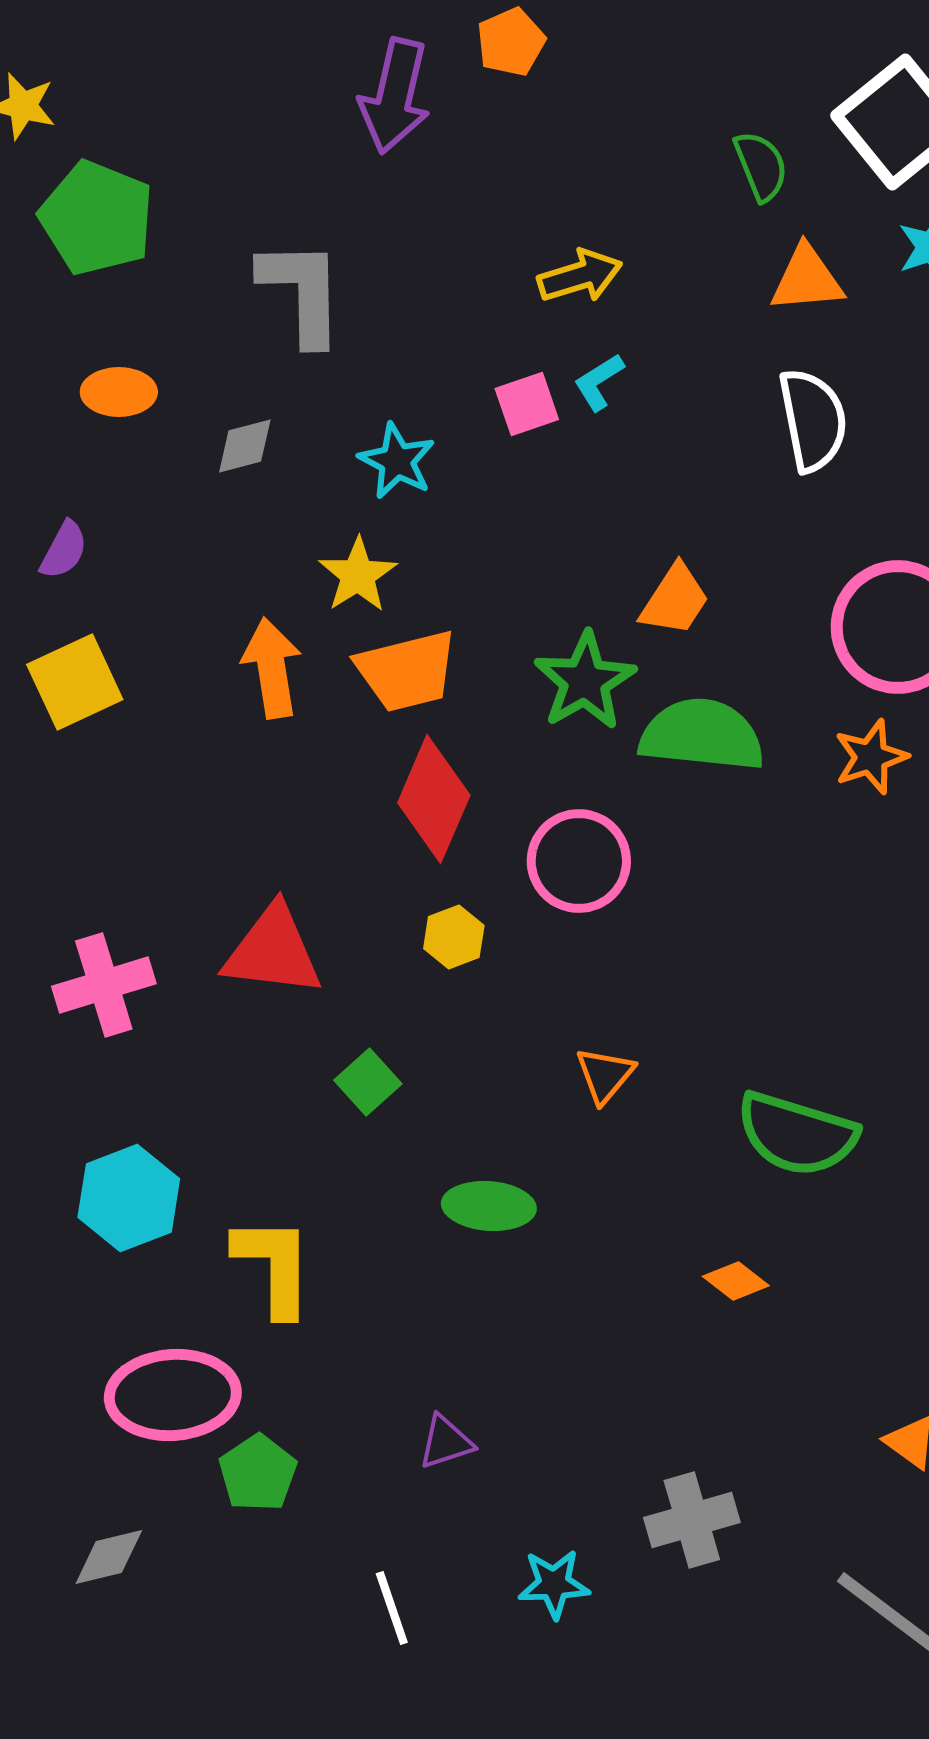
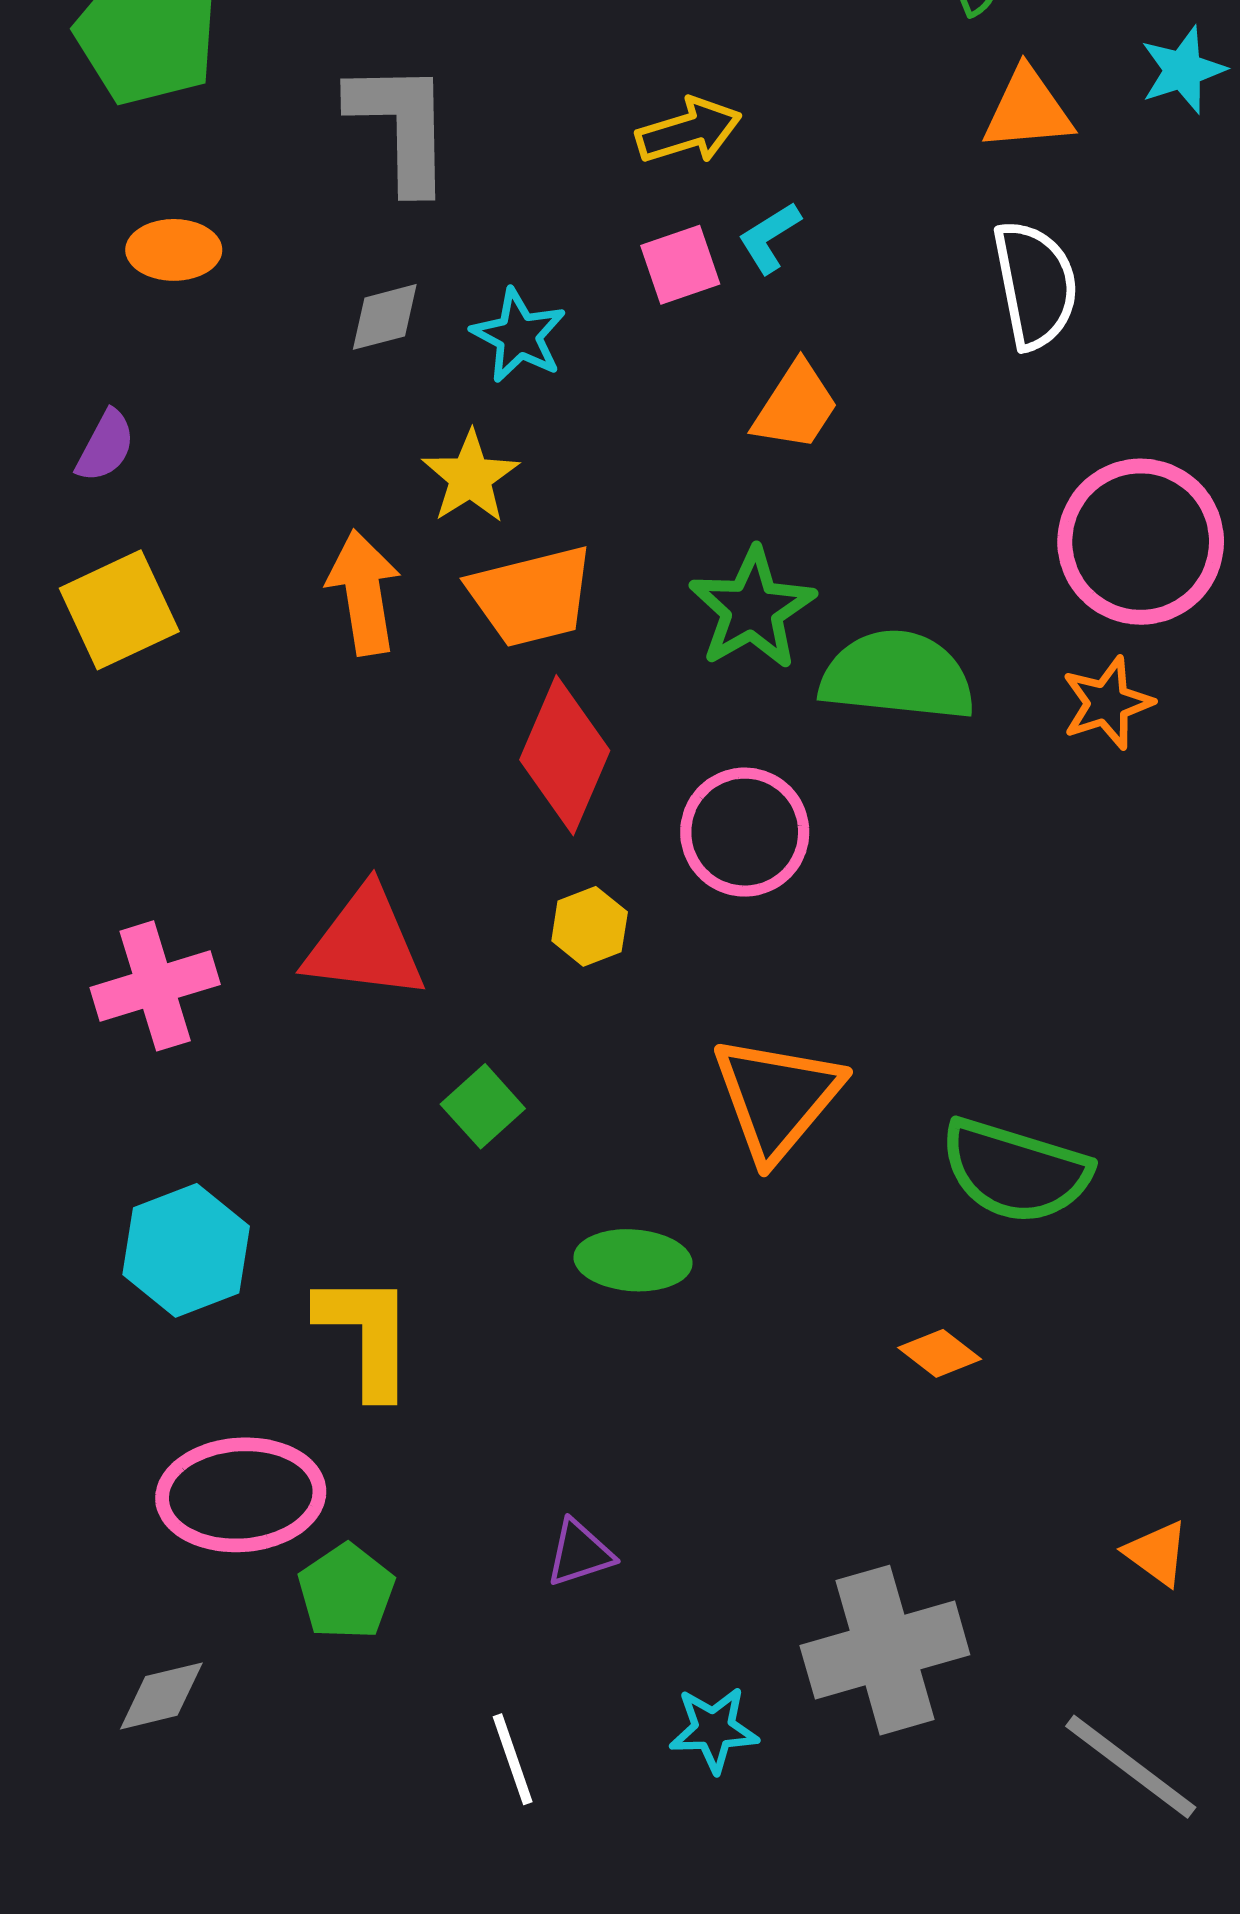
yellow arrow: (580, 276) -> (689, 131), moved
gray diamond: (245, 446) -> (385, 317), moved
orange trapezoid: (675, 600) -> (796, 406), moved
orange triangle: (605, 1075) -> (777, 1098), size x1.8
gray cross: (692, 1520) -> (885, 1650), size x1.4

